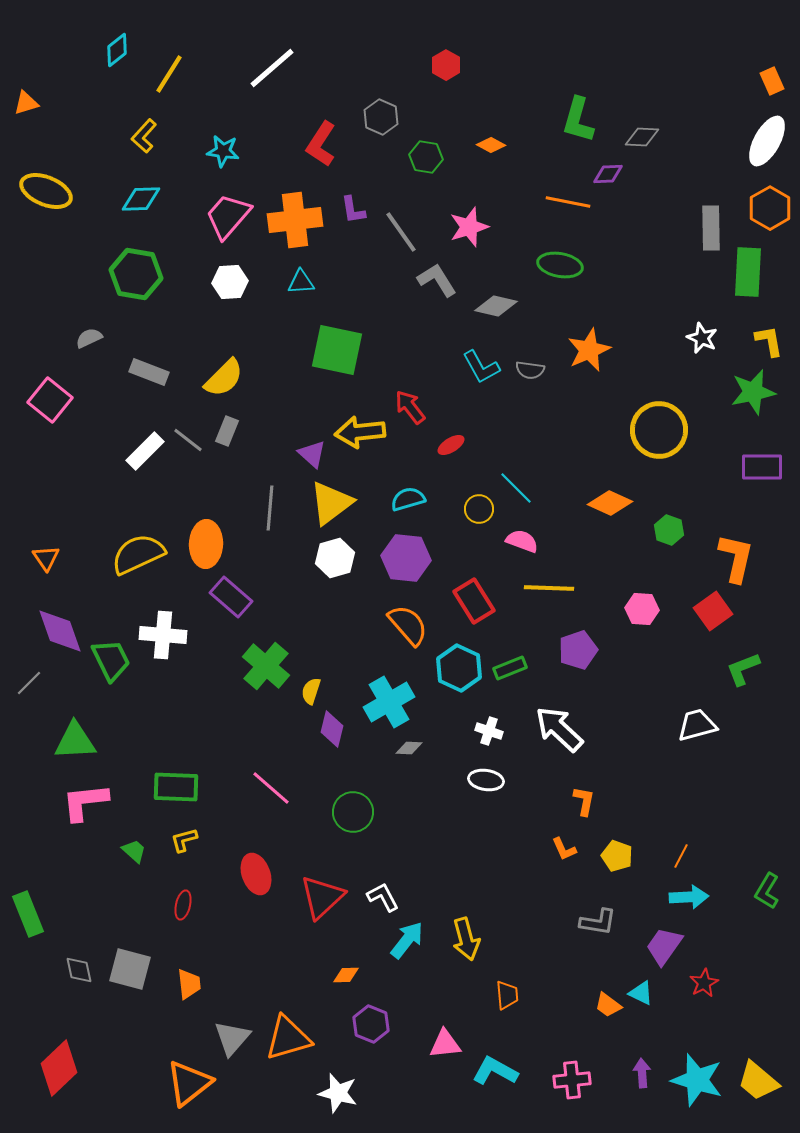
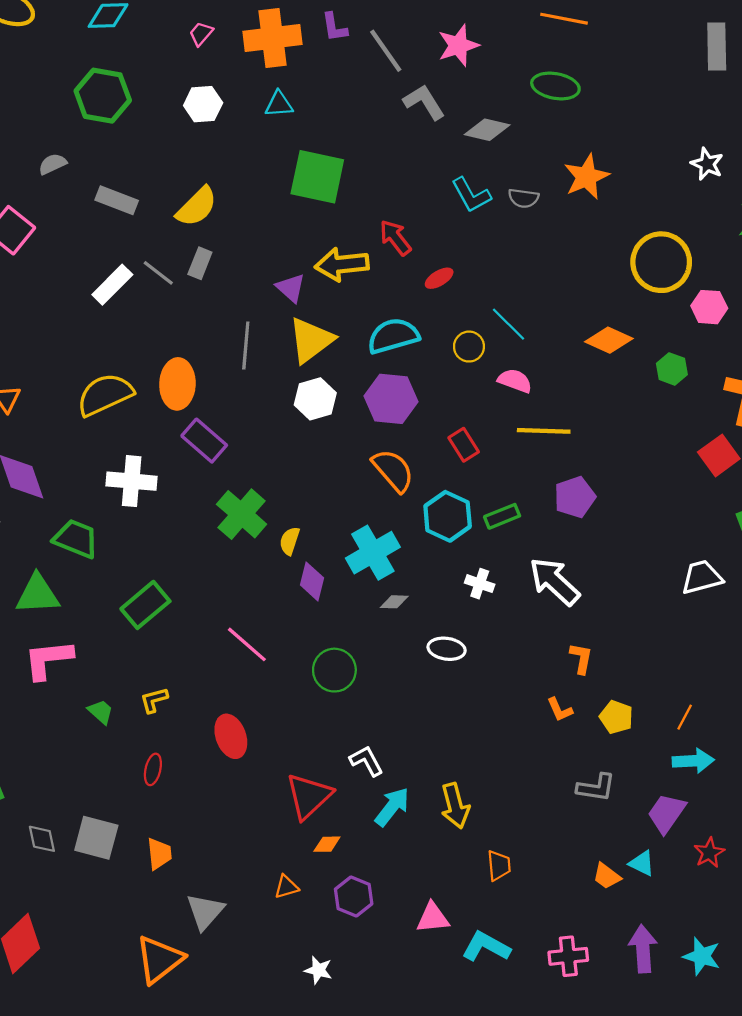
pink trapezoid: (228, 216) -> (201, 34), size x0.5
cyan semicircle: (408, 499) -> (393, 336), size x1.4
red rectangle: (474, 601) -> (464, 445), size x0.7
pink hexagon: (642, 609) -> (709, 307), moved
green trapezoid: (111, 660) -> (76, 539), moved, turned -42
white ellipse: (486, 780) -> (447, 649), moved
green rectangle: (176, 787) -> (145, 605), moved, turned -42
red triangle: (322, 897) -> (309, 796), moved
orange triangle: (288, 1038) -> (286, 887), moved, size x0.5
purple arrow: (642, 1073) -> (643, 949), size x1.5
cyan star: (697, 1080) -> (702, 956), size x0.7
white star: (338, 1093) -> (318, 970), size x0.7

